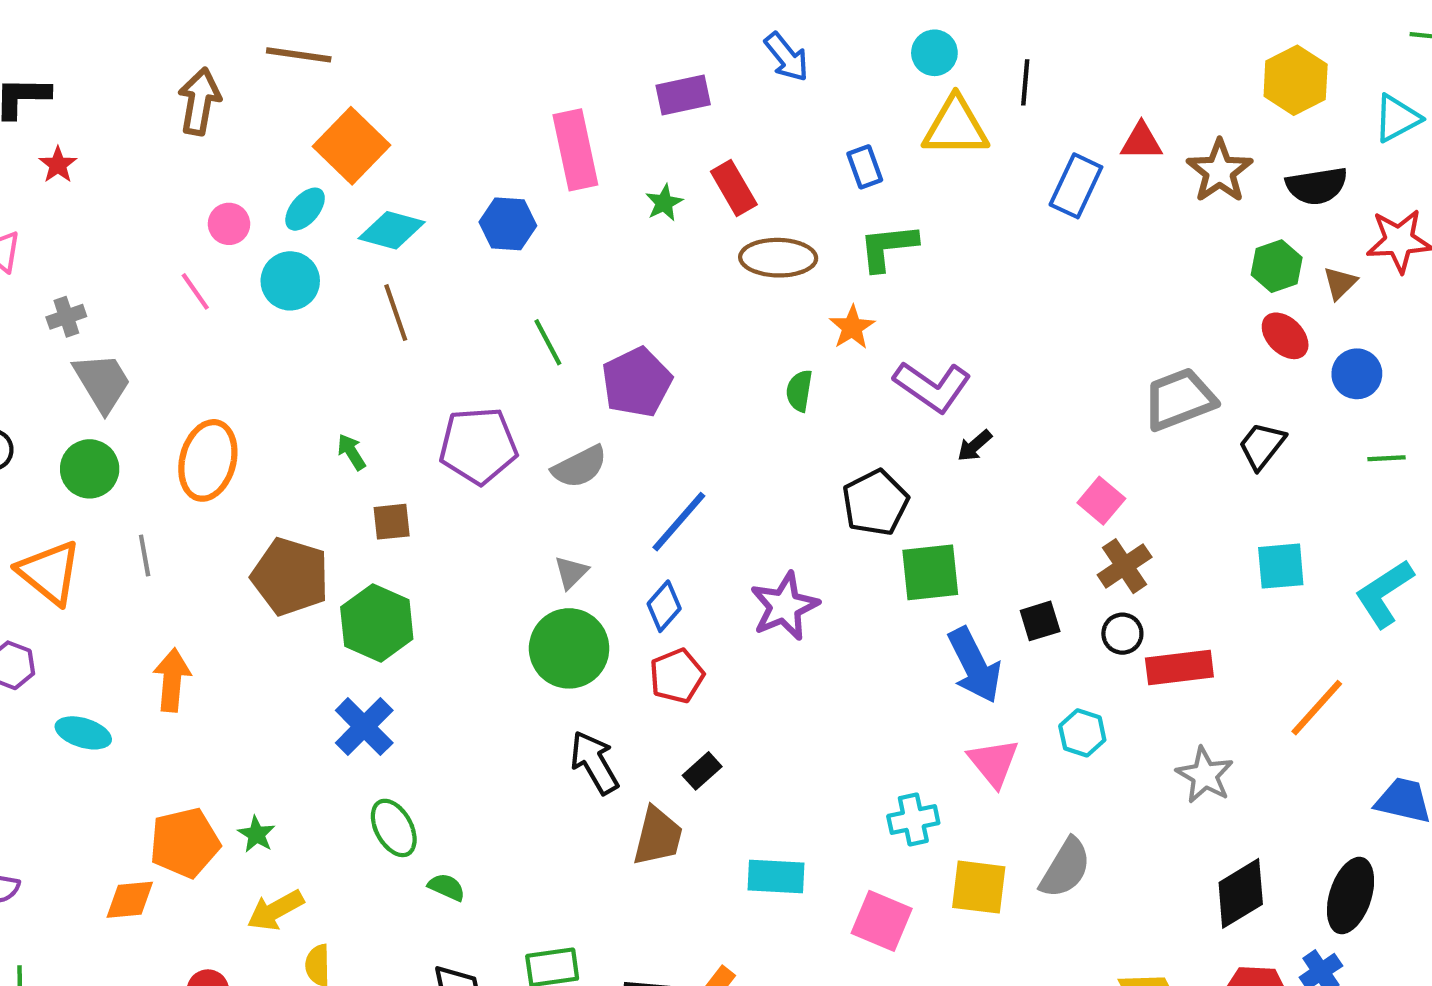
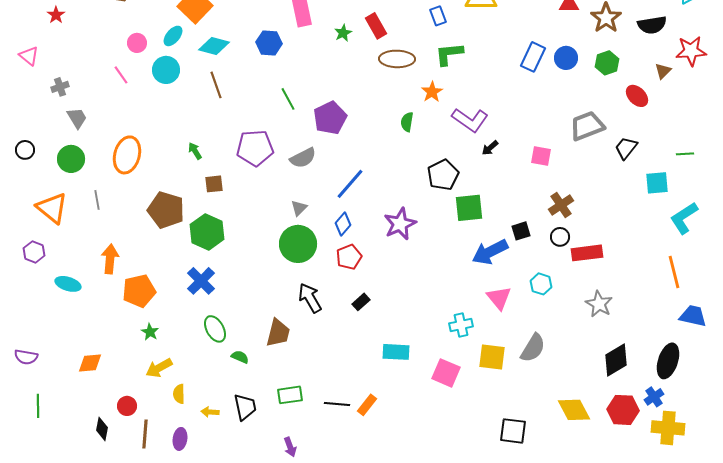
blue rectangle: (1076, 186) -> (533, 57), moved
green hexagon: (1277, 266) -> (607, 63), moved
blue circle: (1357, 374) -> (566, 58), moved
gray trapezoid: (102, 382) -> (77, 118), size x0.7
pink square: (1101, 501) -> (541, 156), moved, turned -30
cyan square: (1281, 566) -> (657, 183), moved
blue arrow: (975, 665) -> (490, 252), turned 90
orange line: (1317, 708) -> (674, 272), moved, turned -56
brown trapezoid: (658, 836) -> (278, 333), moved
orange pentagon: (185, 843) -> (139, 291), moved

